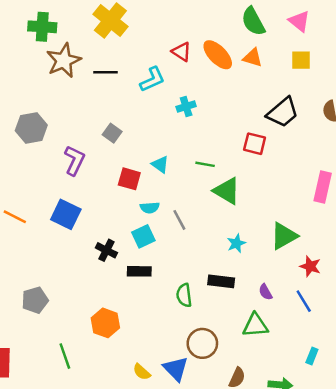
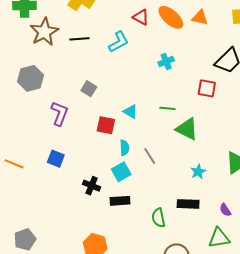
cyan cross: (186, 106) -> (166, 62), moved
gray hexagon: (31, 128) -> (31, 78), moved
cyan semicircle: (150, 208) -> (124, 148), turned -84
blue square: (66, 214) -> (56, 159), size x0.7
gray pentagon: (35, 300) -> (25, 240), moved

